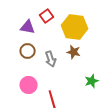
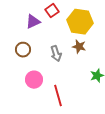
purple triangle: (28, 27) -> (33, 22), turned -35
brown circle: (28, 51) -> (23, 50), moved

